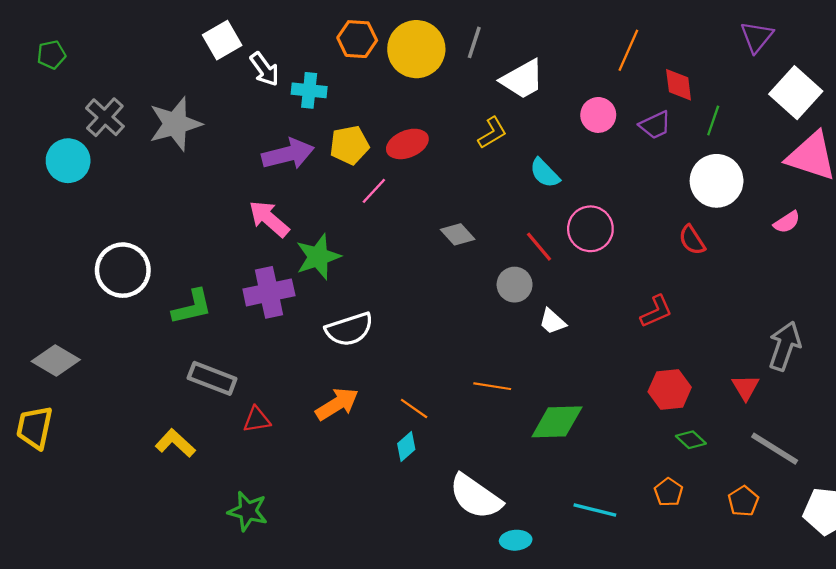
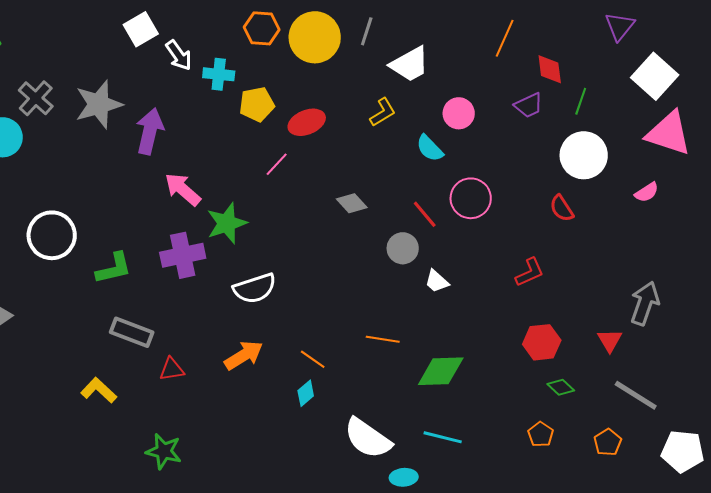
pink circle: (598, 115) -> (459, 113), moved
yellow pentagon: (349, 145) -> (257, 104), moved
purple arrow: (288, 154) -> (150, 131), moved, turned -63
cyan line: (595, 510) -> (443, 437), moved

